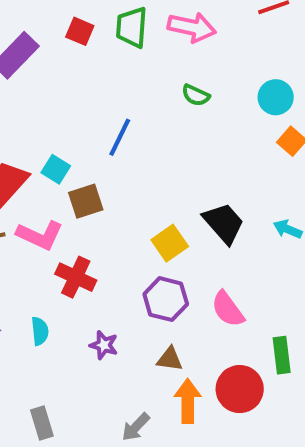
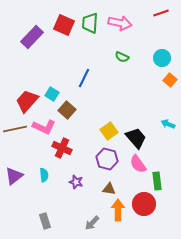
red square: (80, 31) -> (64, 25), size x1.5
brown square: (86, 201) -> (67, 110), turned -30
black trapezoid: (224, 223) -> (136, 138), moved
green rectangle: (282, 355) -> (157, 181), moved

